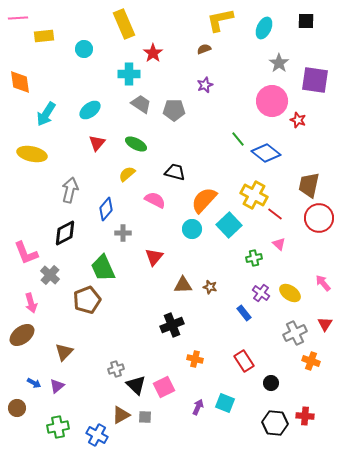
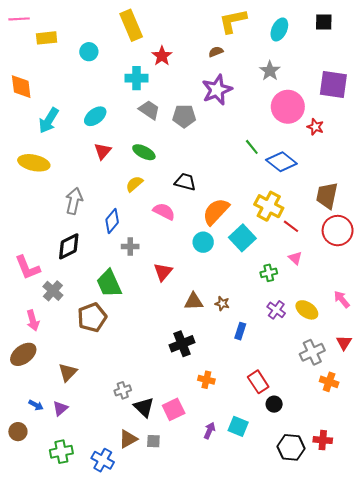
gray star: (279, 63) -> (270, 71), moved
purple star: (205, 85) -> (217, 90), size x1.8
blue rectangle: (244, 313) -> (240, 331), moved, turned 56
black circle: (271, 383) -> (274, 404), moved

